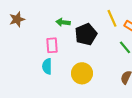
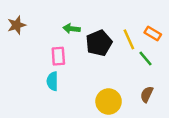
yellow line: (112, 18) -> (129, 39), moved
yellow circle: (82, 73) -> (109, 101), moved

